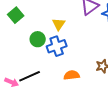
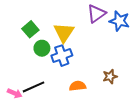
green square: (16, 15) -> (30, 29), moved
yellow triangle: (59, 24) -> (64, 32), size x1.5

